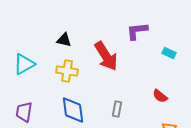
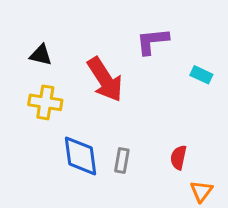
red semicircle: (160, 96) -> (178, 157), moved, turned 63
blue diamond: (73, 110) -> (81, 156), moved

